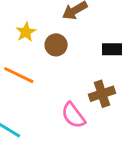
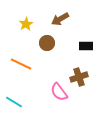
yellow star: (26, 32) -> (26, 24), moved

